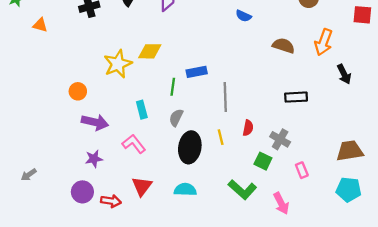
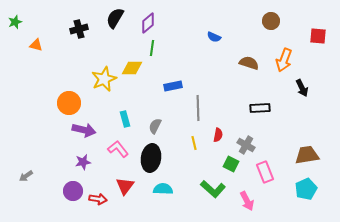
green line: (173, 87) -> (152, 48), moved
orange circle: (78, 91) -> (69, 103), size x1.5
black ellipse: (190, 147) -> (151, 158), moved
pink rectangle: (302, 170) -> (265, 172), size x1.5
cyan pentagon: (349, 190) -> (306, 189), turned -30

